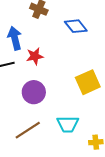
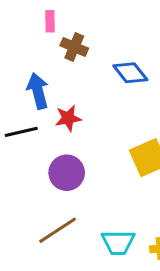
cyan trapezoid: (68, 124) -> (118, 242), moved

